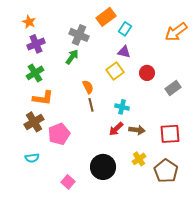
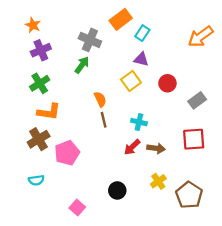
red square: (170, 134) -> (194, 139), moved
black circle: (103, 167) -> (117, 190), size x0.6

